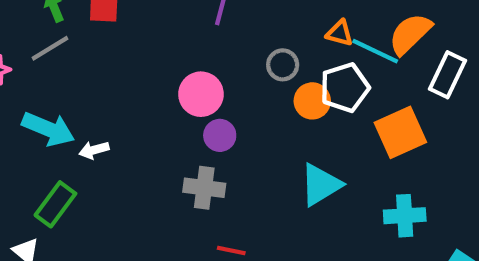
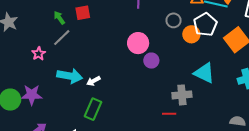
cyan triangle: (321, 185) -> (204, 73), turned -50
gray cross: (204, 188) -> (182, 95), moved
green rectangle: (55, 204) -> (93, 109), moved

